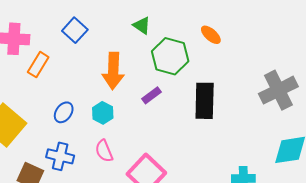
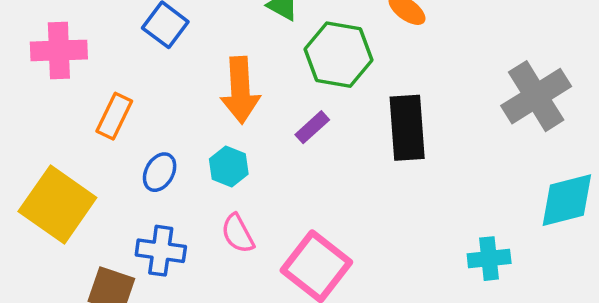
orange rectangle: (38, 65) -> (114, 116), moved

